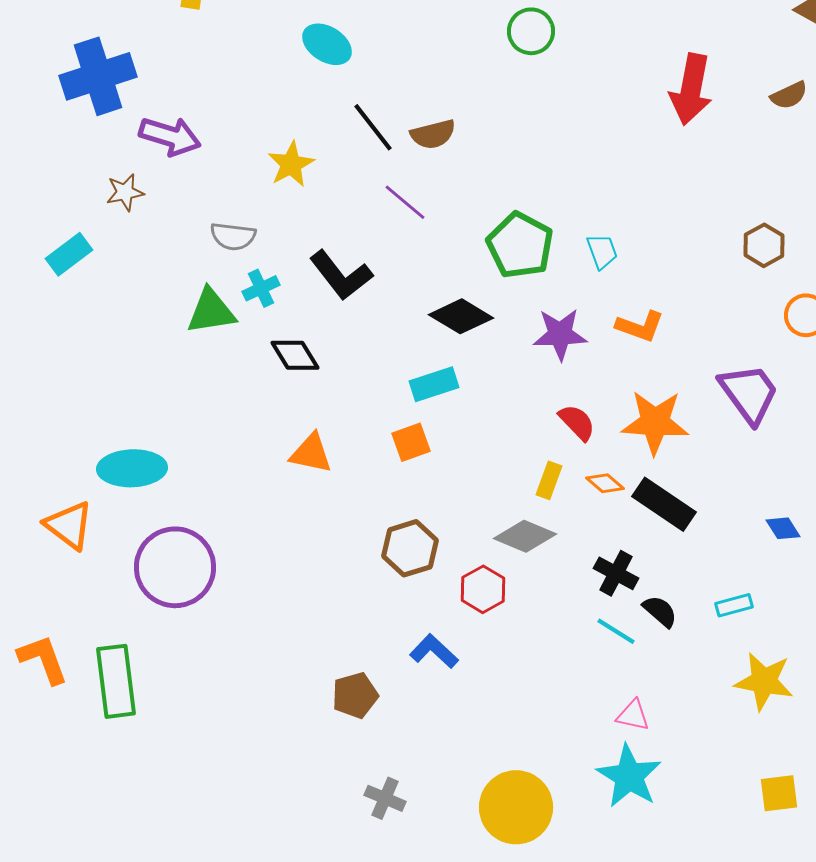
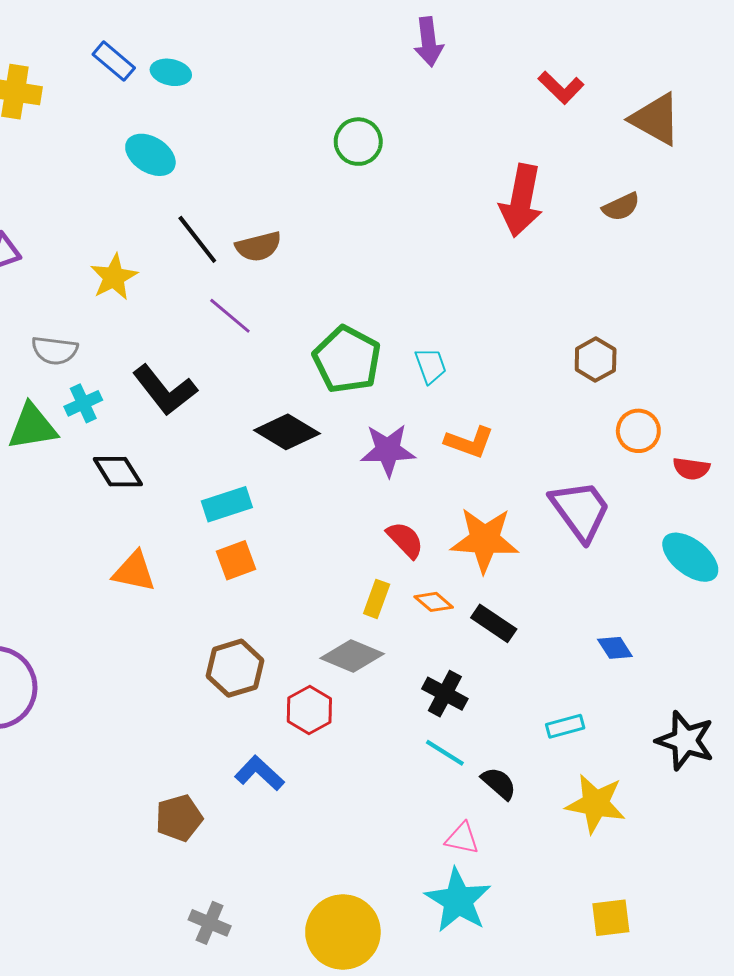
cyan rectangle: (434, 384) -> (227, 504), moved
black rectangle: (664, 504) -> (494, 623), size x0.7
black semicircle: (660, 611) -> (499, 783), moved

